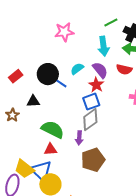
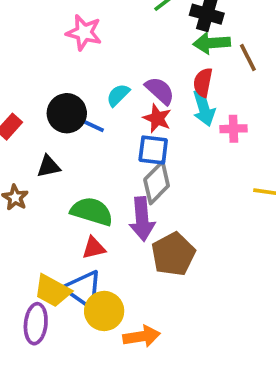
pink star: (64, 32) -> (84, 33), turned 30
cyan arrow: (104, 46) -> (204, 108), moved
red semicircle: (124, 69) -> (203, 82), turned 98
blue square: (91, 102) -> (153, 150), turned 36
purple arrow: (79, 138) -> (142, 219), size x1.6

